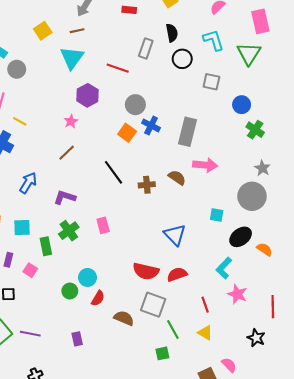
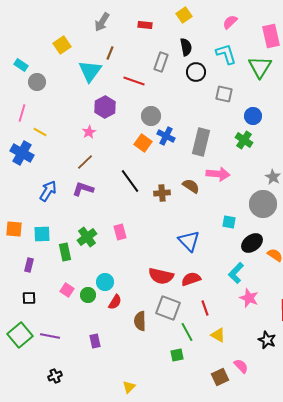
brown line: (77, 31) -> (110, 53), moved, turned -56
green cross: (255, 130) -> (244, 140), moved
purple L-shape: (65, 197) -> (83, 189), moved
pink square: (30, 270) -> (67, 290), moved
red line: (205, 305) -> (205, 308), moved
brown semicircle: (124, 318) -> (140, 321), turned -114

